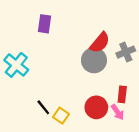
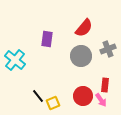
purple rectangle: (45, 24) -> (47, 39), moved
red semicircle: (100, 43) -> (84, 28), moved
yellow square: (61, 116) -> (53, 103), turned 32

